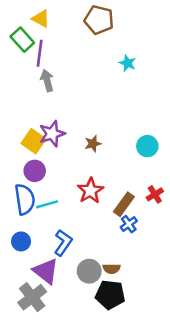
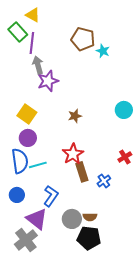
brown pentagon: (99, 20) -> (83, 39), moved
purple star: (52, 134) -> (48, 81), moved
cyan circle: (147, 146) -> (124, 110), moved
brown rectangle: (124, 204) -> (82, 172), moved, turned -54

